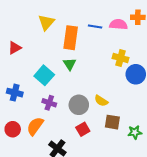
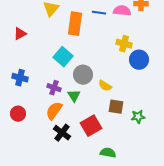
green triangle: (70, 64) -> (74, 96), moved
cyan square: (44, 75) -> (63, 57), moved
gray circle: (79, 105) -> (83, 75), moved
orange semicircle: (35, 126) -> (54, 111), moved
red square: (83, 129) -> (91, 126), moved, size x1.5

